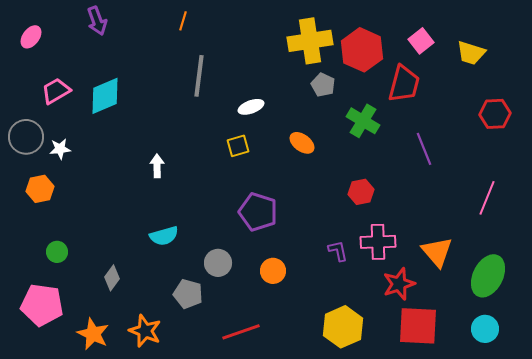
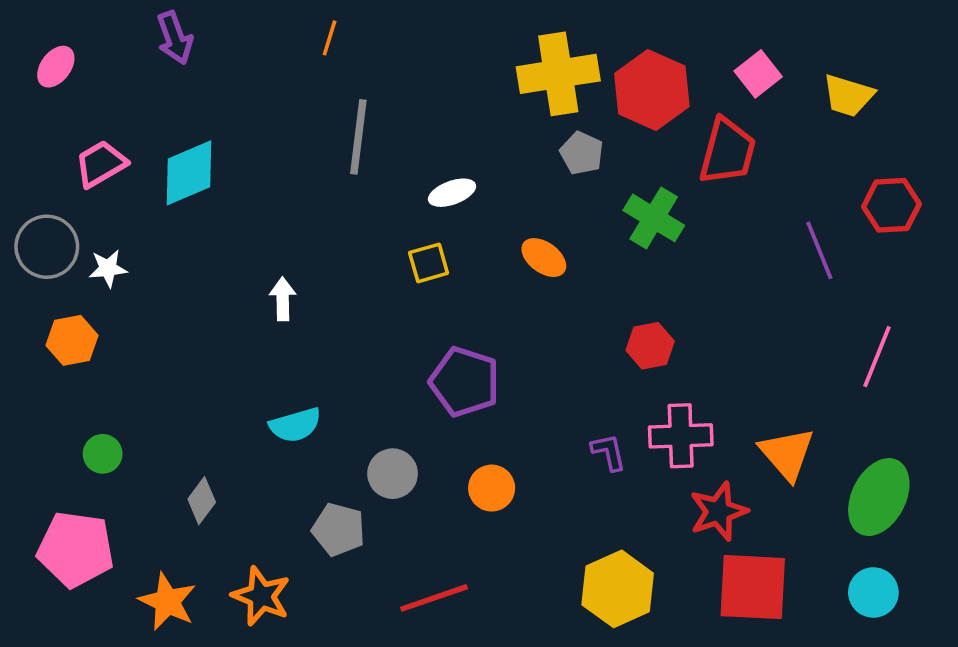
purple line: (424, 149) -> (819, 250), moved

